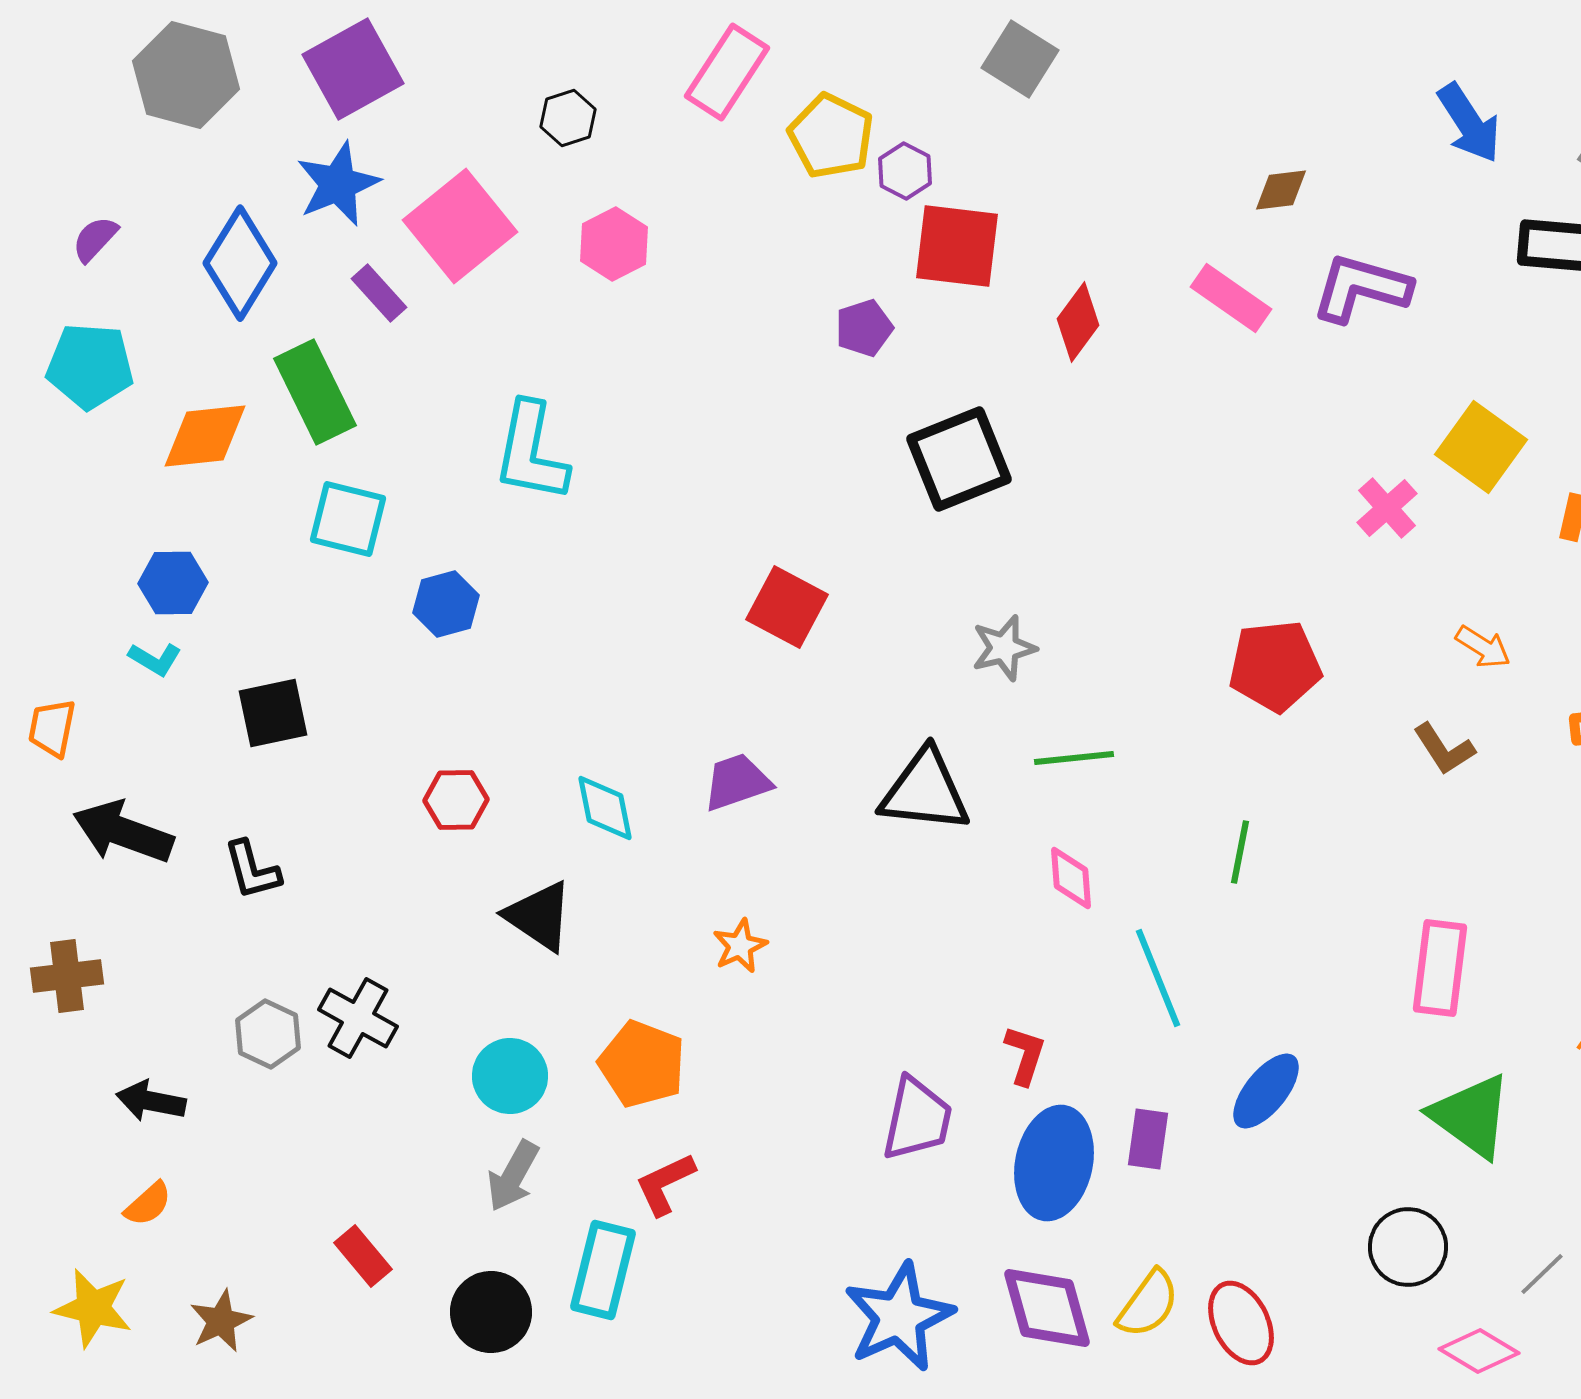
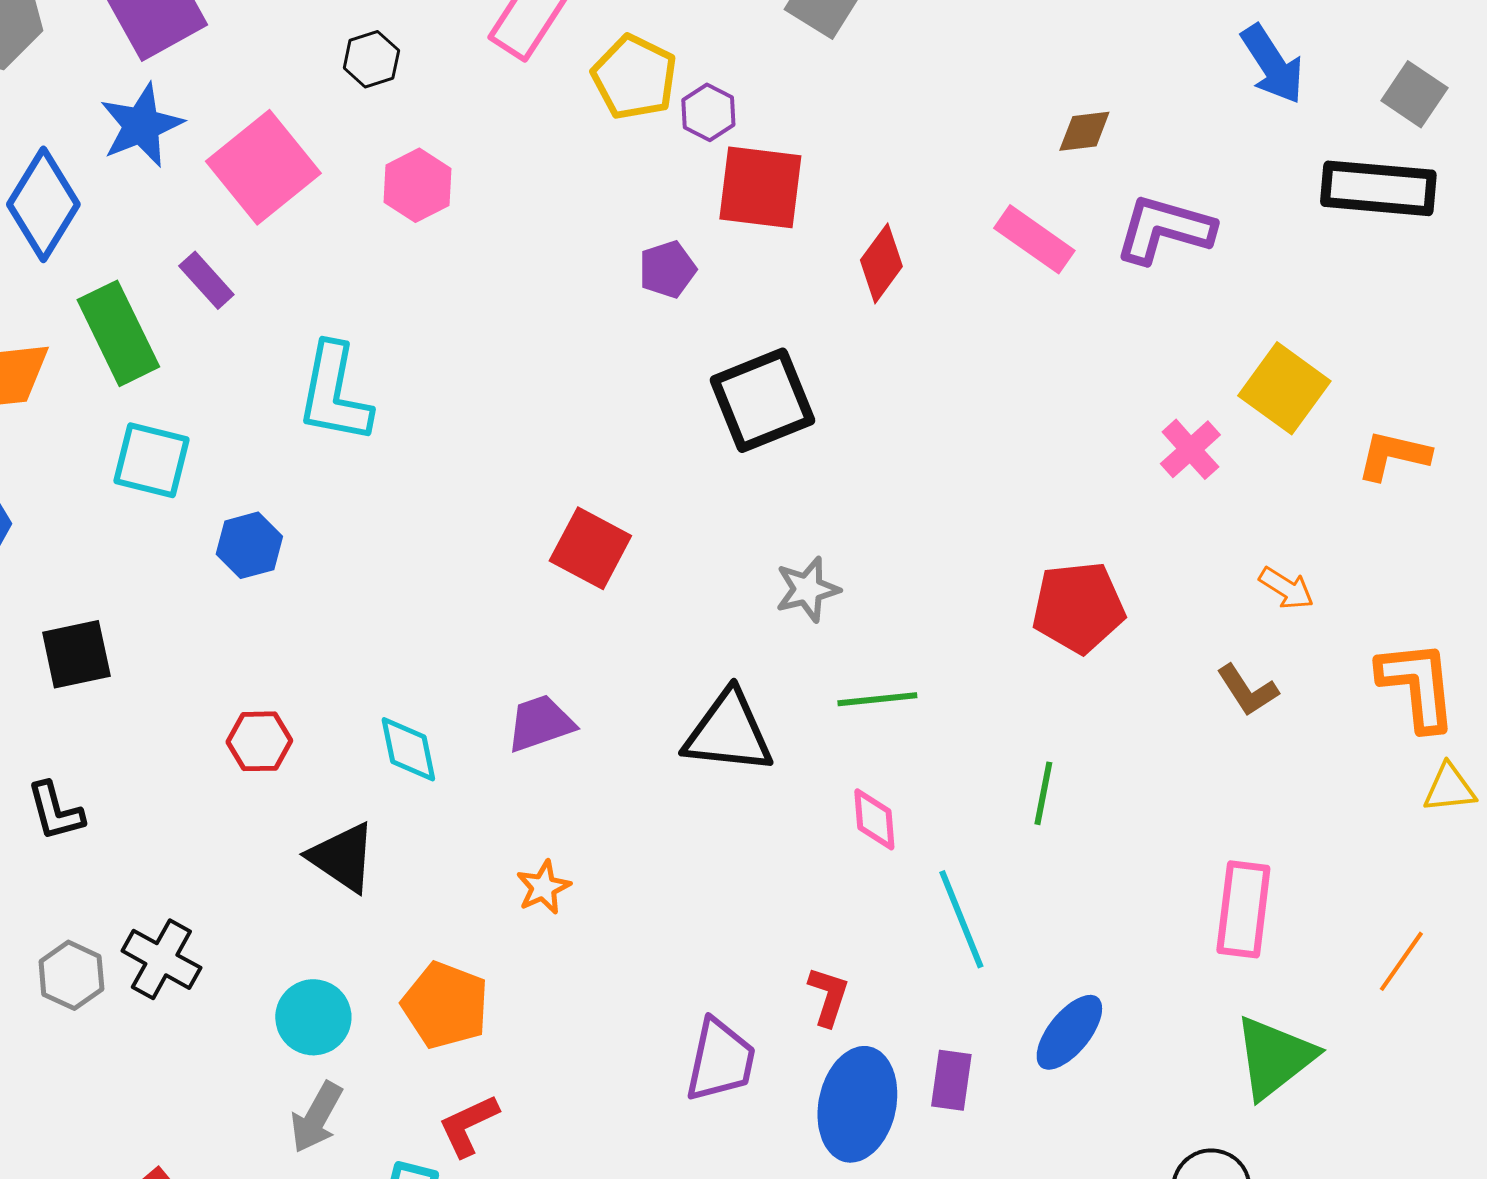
purple rectangle: (379, 293) -> (206, 280), moved
green triangle: (1471, 1116) -> (1274, 1057), turned 46

